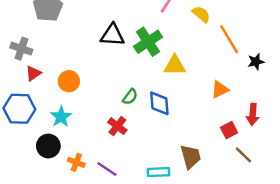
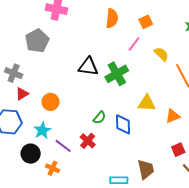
yellow triangle: (175, 65) -> (147, 103), moved
purple line: (107, 169) -> (63, 146), moved

